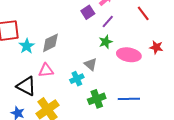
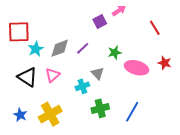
purple line: (108, 22) -> (83, 48), moved
pink triangle: (46, 70) -> (52, 75), turned -42
black triangle: (26, 86) -> (27, 77), moved
blue line: (129, 99) -> (132, 112), turned -65

